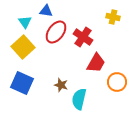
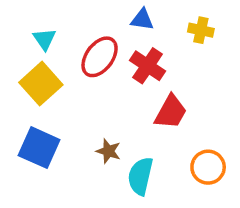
blue triangle: (46, 11) -> (142, 20), moved
orange circle: (117, 82) -> (208, 167), moved

